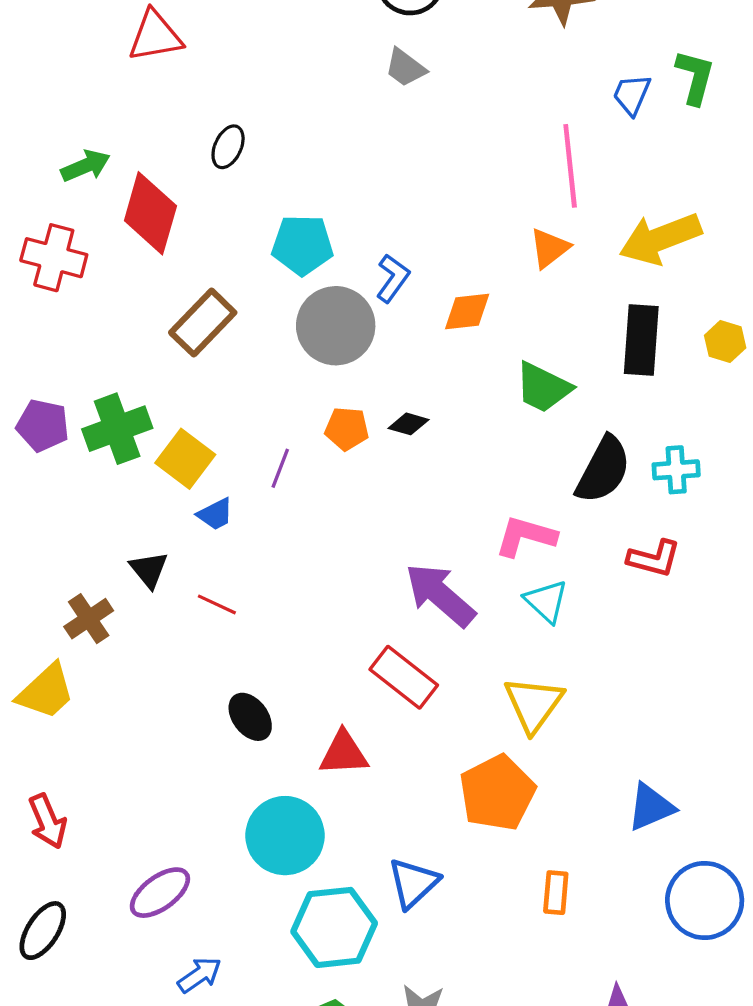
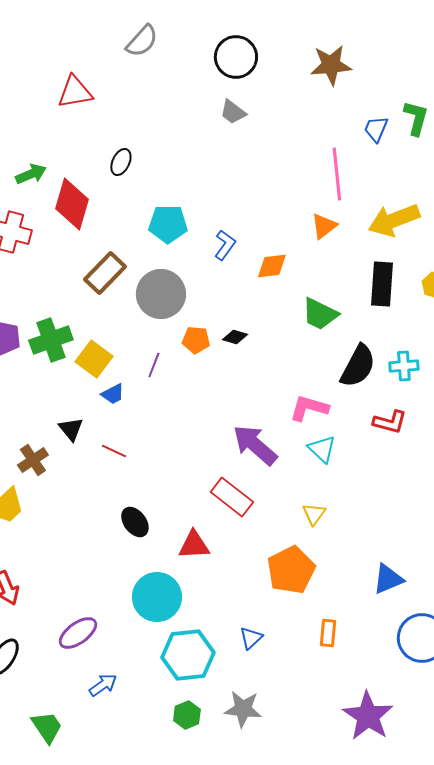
gray circle: (336, 326) -> (161, 294), moved
yellow triangle: (534, 704) -> (314, 514), size x0.6
blue triangle: (413, 883) -> (251, 638), moved, size x0.7

